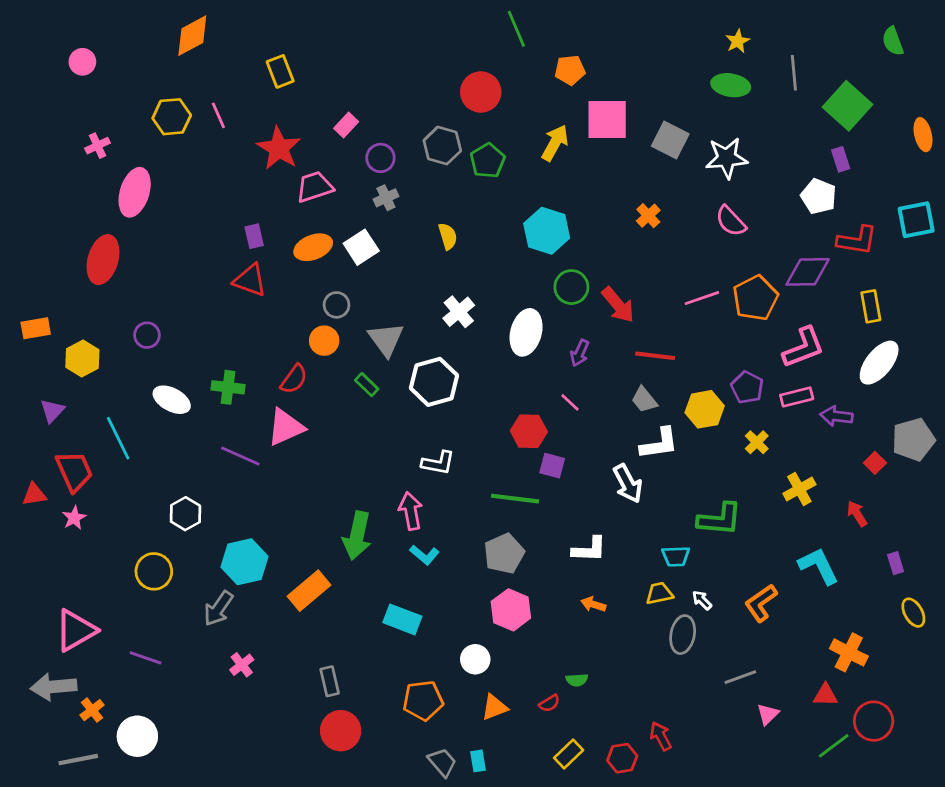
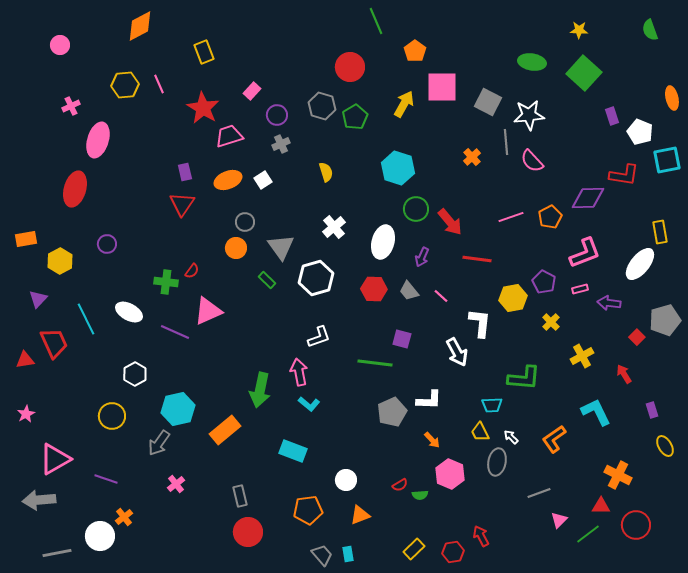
yellow star: (738, 41) -> (579, 30), moved, turned 30
orange pentagon: (570, 70) -> (415, 51), turned -30
gray line: (794, 73) -> (506, 142), moved
green square: (847, 106) -> (584, 73), moved
white pentagon: (819, 196) -> (640, 132), moved
white square: (361, 247) -> (263, 180), size x0.7
red triangle: (250, 280) -> (182, 204), turned 44
orange pentagon: (755, 298) -> (550, 217), size x0.7
yellow rectangle: (871, 306) -> (660, 232), moved
red semicircle: (294, 379) -> (192, 271), moved, size x0.7
pink rectangle: (797, 397) -> (580, 289), size x0.7
white ellipse: (172, 400) -> (129, 312), moved
gray trapezoid: (644, 400) -> (409, 291), moved
pink line: (570, 402) -> (441, 296), moved
red hexagon: (529, 431) -> (374, 289), moved
white L-shape: (659, 444) -> (480, 323), turned -76
white L-shape: (438, 463) -> (319, 337), turned -30
pink star: (74, 518) -> (26, 414), moved
gray pentagon: (504, 554) -> (392, 412), moved
yellow trapezoid: (659, 593) -> (480, 432), turned -105
orange arrow: (593, 604) -> (432, 440), turned -150
pink hexagon: (511, 610) -> (450, 474), moved
red semicircle: (549, 703) -> (400, 485), moved
orange cross: (92, 710) -> (124, 517), moved
green line: (834, 746) -> (588, 534), moved

